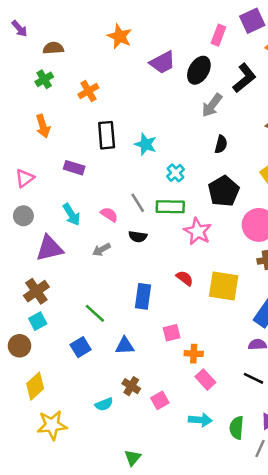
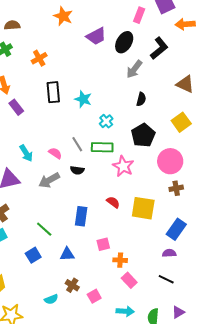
purple rectangle: (74, 168) -> (16, 107), moved, turned 35
gray arrow: (101, 250) -> (49, 180), size x1.5

